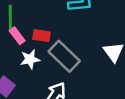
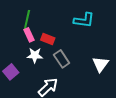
gray rectangle: (64, 56) -> (62, 59), size x0.7

